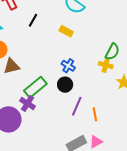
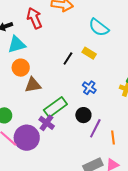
black line: (33, 20) -> (68, 59), moved
black circle: (65, 85) -> (83, 115), moved

